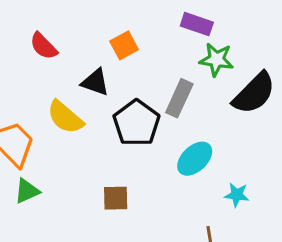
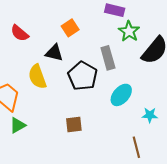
green star: (216, 60) -> (129, 31), turned 30
gray rectangle: (179, 98) -> (108, 58), turned -35
yellow semicircle: (65, 117) -> (37, 77), turned 35

